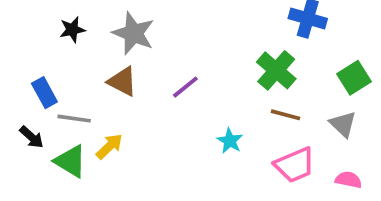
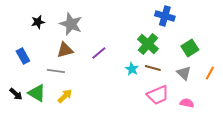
brown triangle: (122, 81) -> (65, 50), turned -42
gray line: (74, 119) -> (56, 71), moved
black arrow: (32, 137) -> (16, 94), moved
cyan star: (230, 141) -> (132, 69), moved
yellow arrow: (109, 146) -> (65, 96), moved

